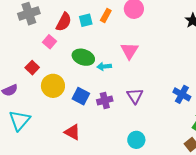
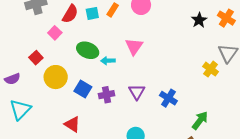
blue cross: (182, 94) -> (168, 98), moved

